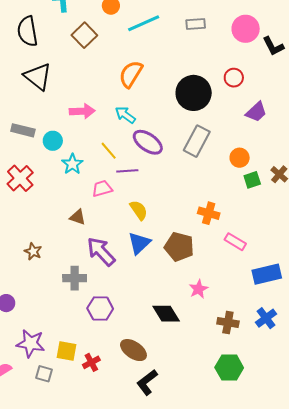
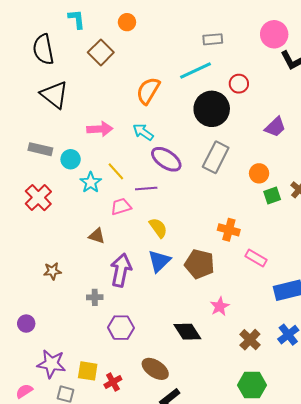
cyan line: (144, 23) -> (196, 71), moved
pink circle: (246, 29) -> (274, 34), moved
red circle: (234, 78) -> (239, 84), moved
yellow line: (109, 151) -> (116, 171), moved
brown star: (33, 251) -> (52, 271), turned -30
purple arrow: (101, 252) -> (121, 270), turned 56
gray cross: (75, 278) -> (95, 297), size x0.7
brown cross: (228, 323) -> (250, 340), turned 35

